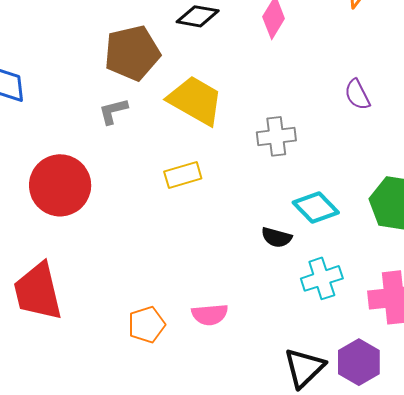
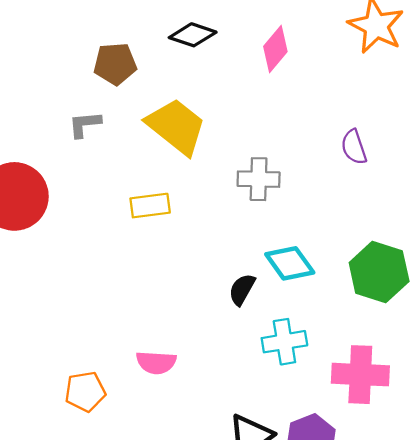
brown pentagon: (132, 53) -> (115, 64), size x0.7
black semicircle: (277, 237) -> (242, 289), turned 96
orange pentagon: (147, 325) -> (85, 392), moved

